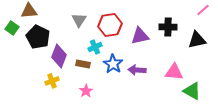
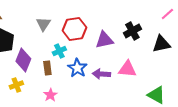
black cross: (168, 27) -> (132, 31), turned -30
brown rectangle: (83, 64) -> (47, 68), turned 72
pink triangle: (174, 72) -> (127, 69), moved

